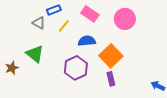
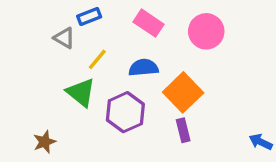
yellow line: (64, 26) -> (97, 59), moved
green triangle: (35, 54) -> (81, 92), moved
brown star: (12, 68) -> (45, 142), moved

